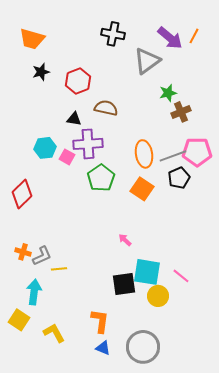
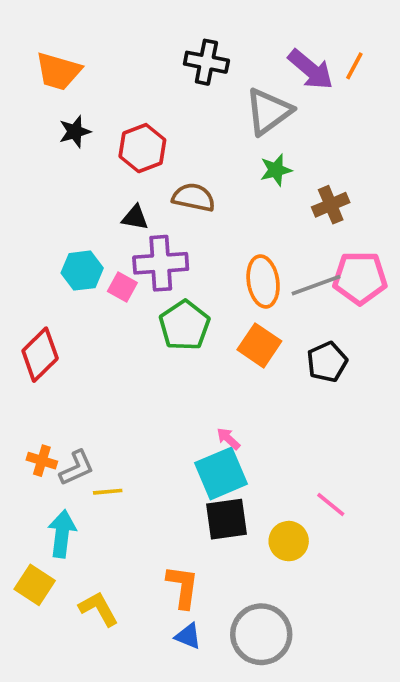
green star: (168, 93) -> (276, 170), moved
black pentagon: (179, 178) -> (327, 362), moved
cyan square: (147, 272) -> (221, 473), moved, turned -32

